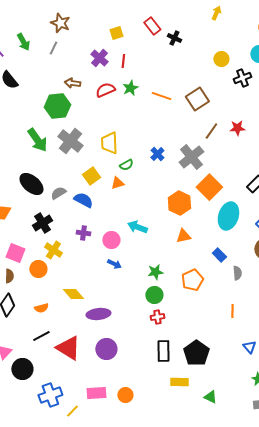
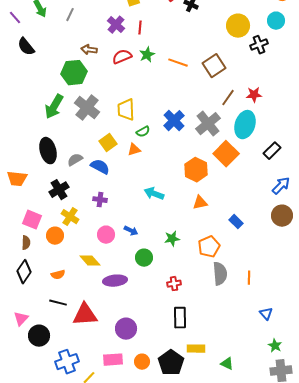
yellow circle: (221, 59) -> (238, 26), size x1.5
green arrow: (37, 140) -> (54, 107), turned 65
blue cross: (157, 154) -> (174, 121), size x1.5
black ellipse: (31, 184) -> (48, 151), turned 35
cyan ellipse: (228, 216) -> (245, 125), moved
pink circle: (111, 240) -> (106, 235), moved
gray semicircle: (237, 273) -> (220, 274), moved, size x1.6
green circle: (154, 295) -> (144, 258), moved
black line: (41, 336) -> (58, 303), turned 42
red triangle: (68, 348) -> (85, 315), turned -36
purple circle: (106, 349) -> (126, 329), moved
black pentagon: (196, 353) -> (171, 363), moved

